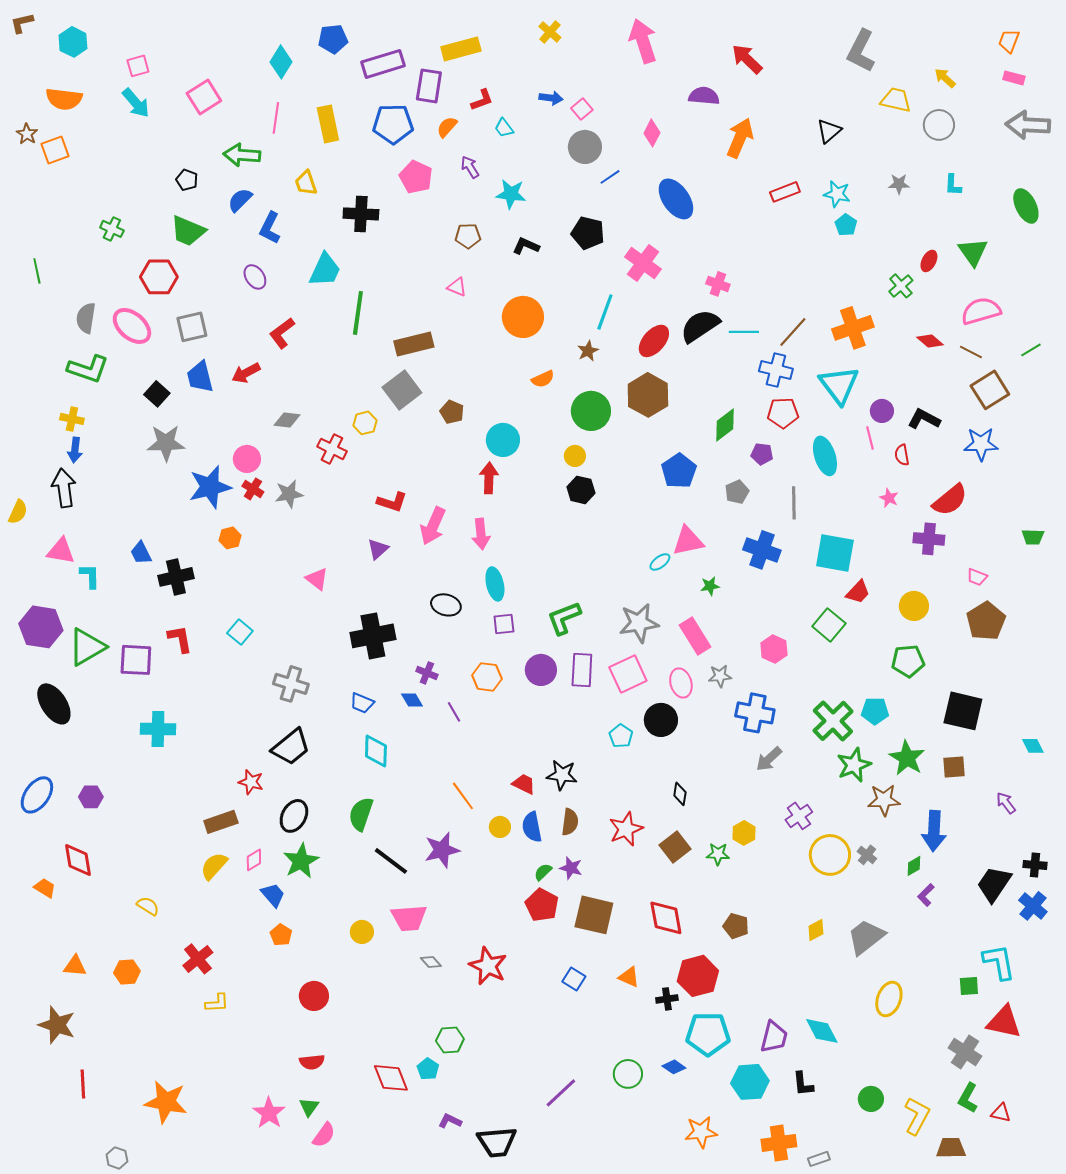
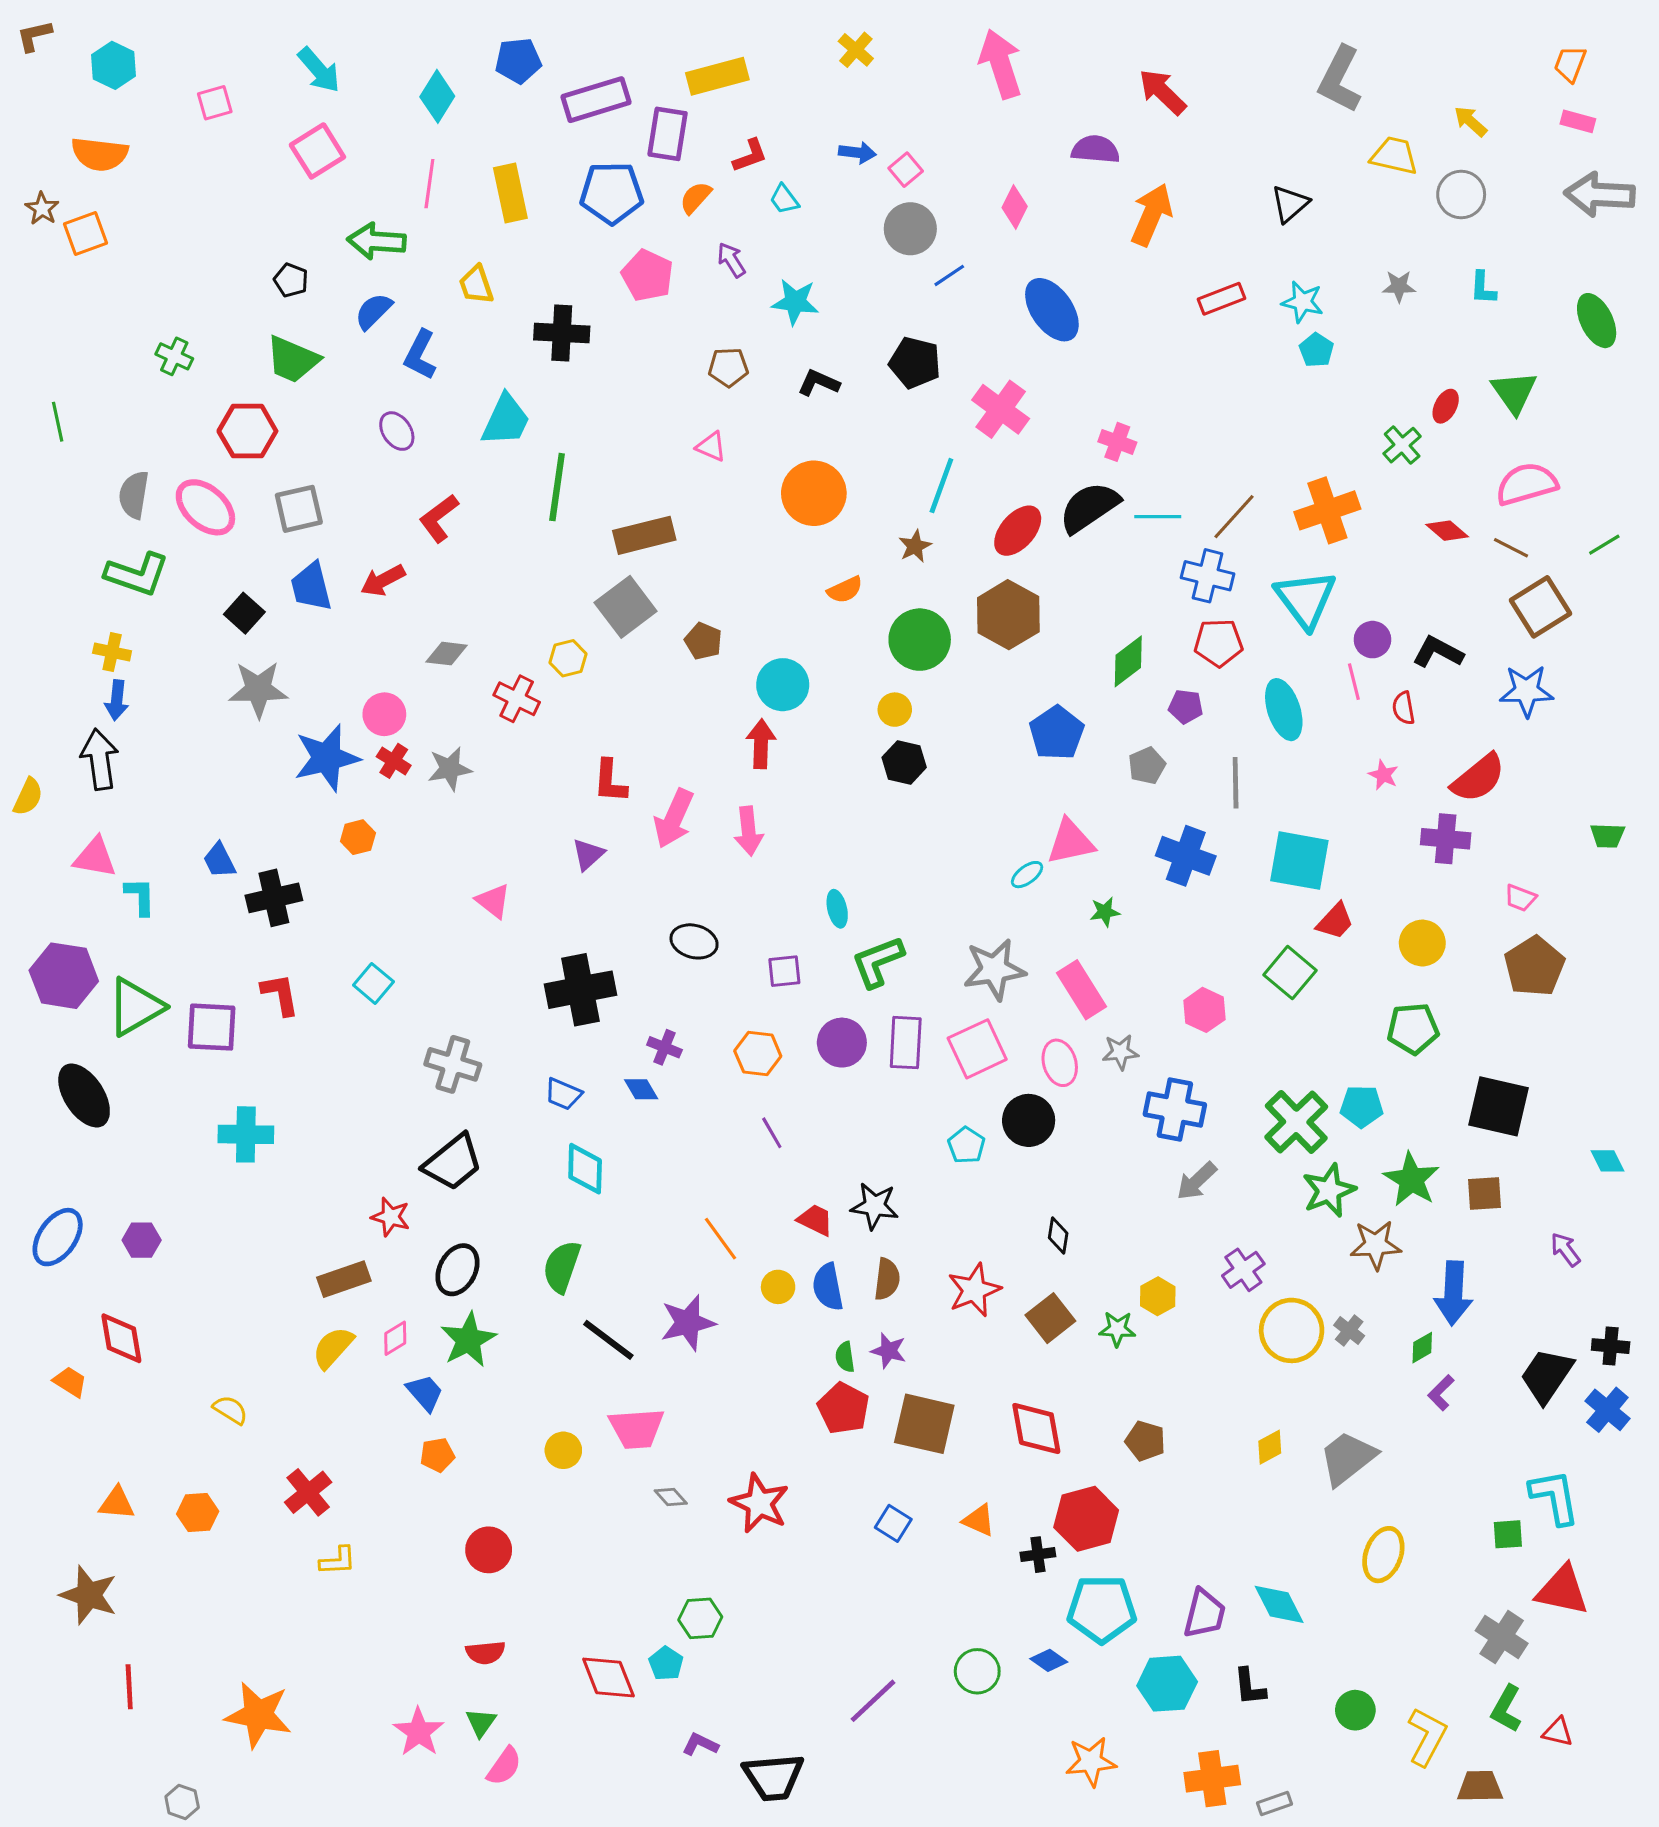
cyan arrow: (136, 103) -> (319, 70), moved
red L-shape: (392, 502) -> (610, 781), turned 76
cyan ellipse: (495, 584) -> (837, 909), moved, size x0.7
purple line: (454, 712) -> (772, 1133), moved
green semicircle: (543, 872) -> (845, 1357), turned -54
orange pentagon: (281, 935) -> (437, 1455), turned 30

